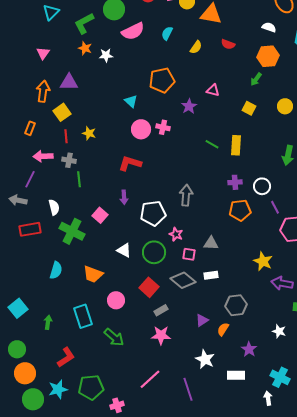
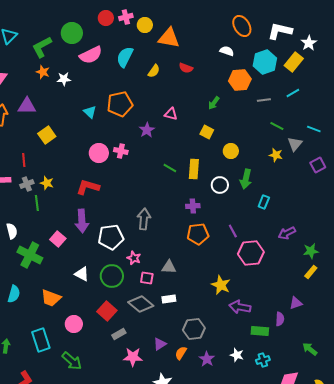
cyan semicircle: (167, 33) -> (125, 57), size x1.5
orange hexagon: (268, 56) -> (240, 80), moved
cyan triangle: (131, 101) -> (90, 112), moved
yellow circle: (285, 106) -> (231, 151), moved
yellow square: (62, 112) -> (47, 135), moved
yellow star: (89, 133) -> (47, 183), moved
gray cross: (69, 160) -> (27, 184), turned -32
white circle: (262, 186) -> (220, 185), moved
purple arrow: (124, 197) -> (82, 221), size x1.6
pink star: (161, 335) -> (133, 357), moved
purple star: (249, 349) -> (207, 359), moved

